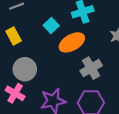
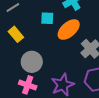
cyan square: (51, 26) -> (47, 18), turned -32

